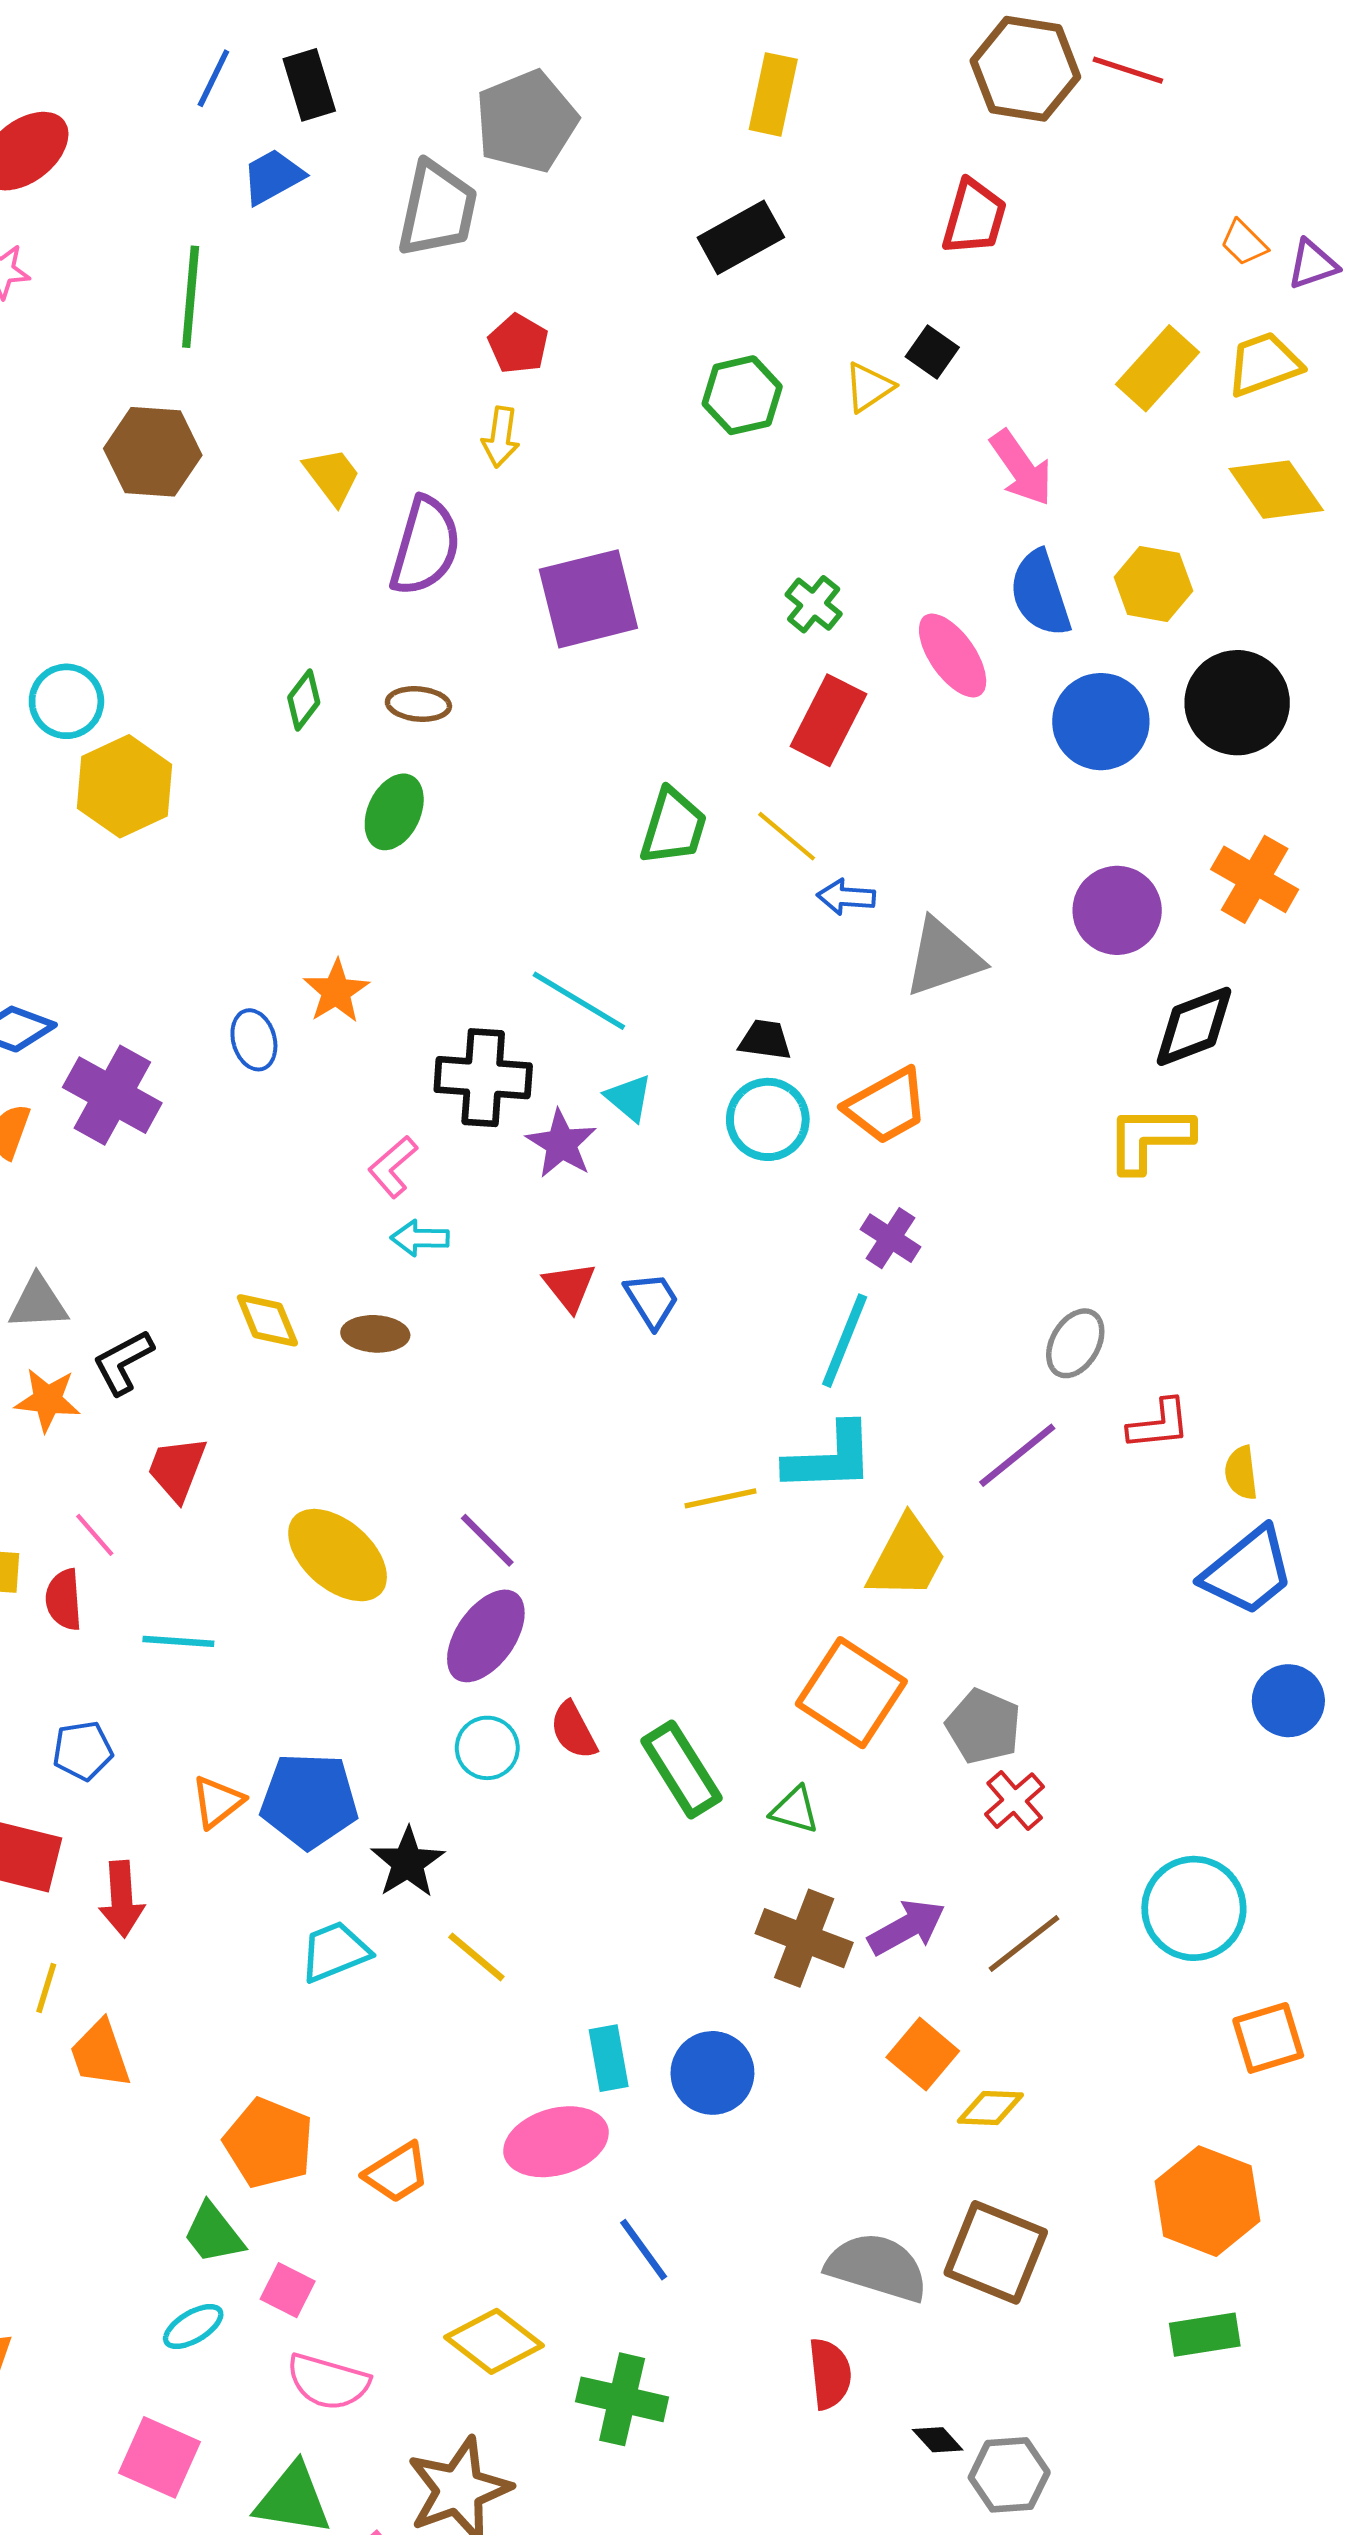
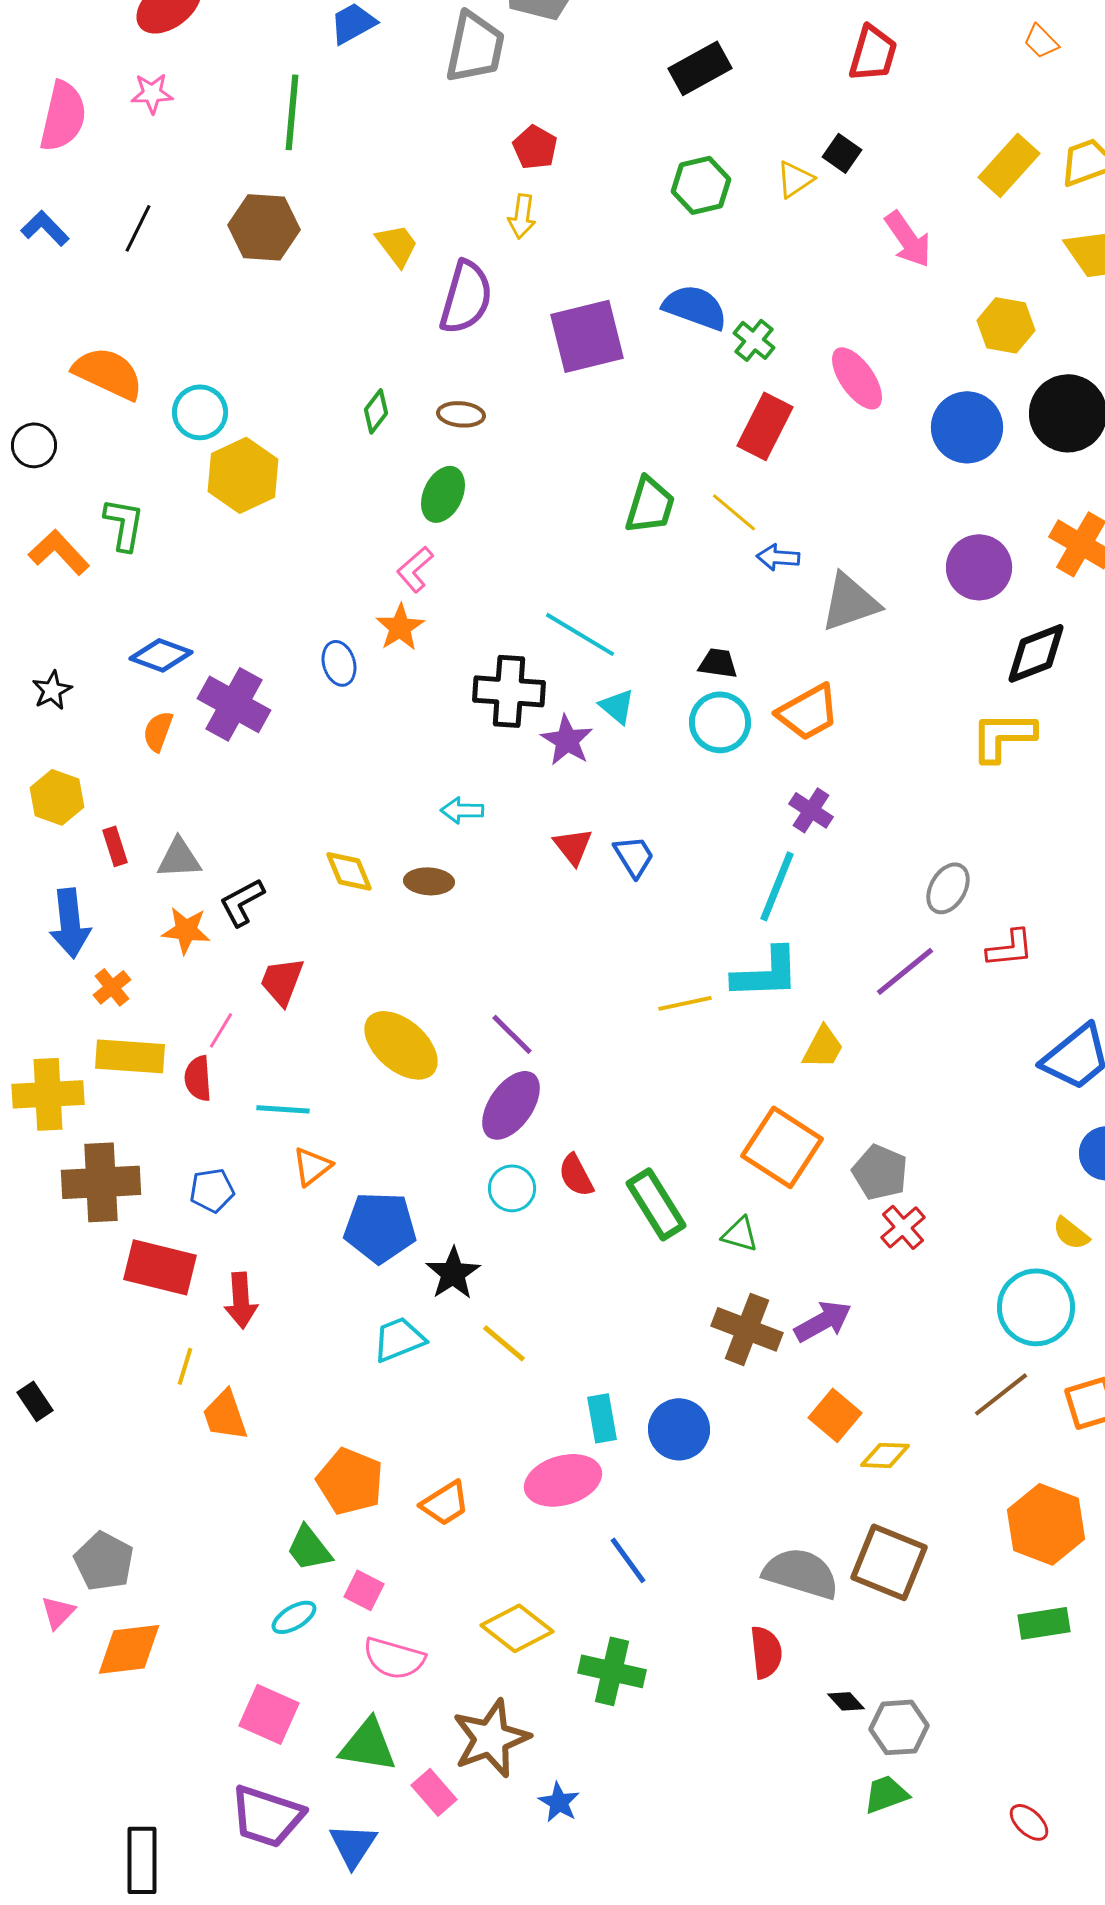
orange trapezoid: (1244, 243) -> (1041, 41), moved
blue semicircle: (1040, 593) -> (695, 307), moved, turned 128
pink L-shape: (393, 1167) -> (415, 569), moved
yellow semicircle: (1241, 1473) -> (1071, 1233), moved, turned -45
pink line: (95, 1535) -> (221, 1030), turned 72
yellow trapezoid: (907, 1558) -> (823, 1047), size x0.7
orange triangle: (217, 1802) -> (312, 1166), moved
brown line: (1024, 1943) -> (1001, 1394), moved

